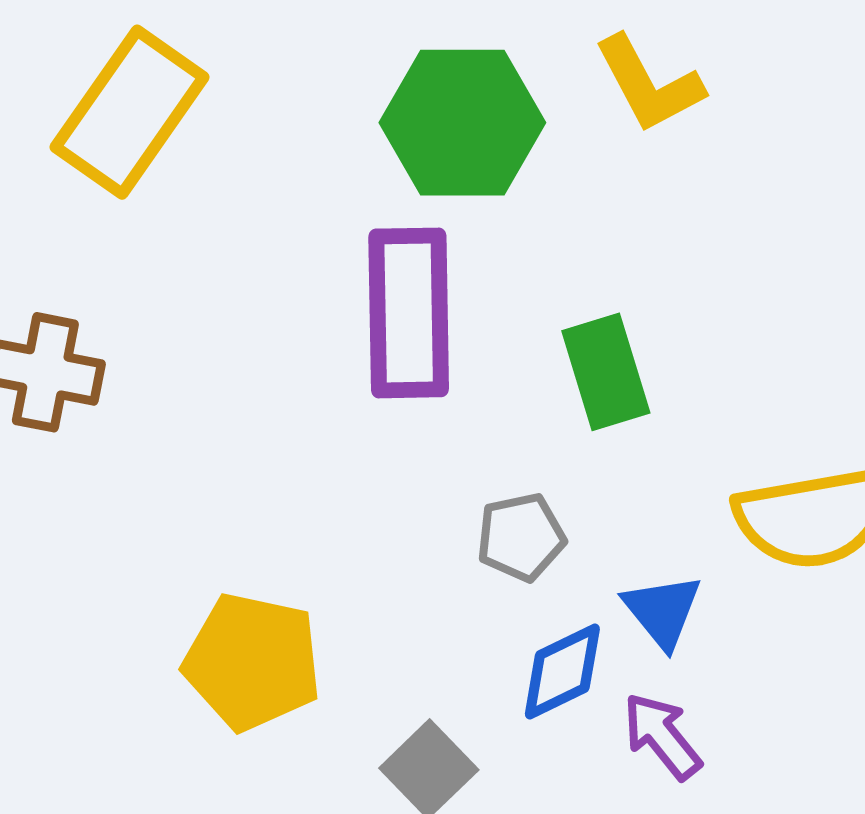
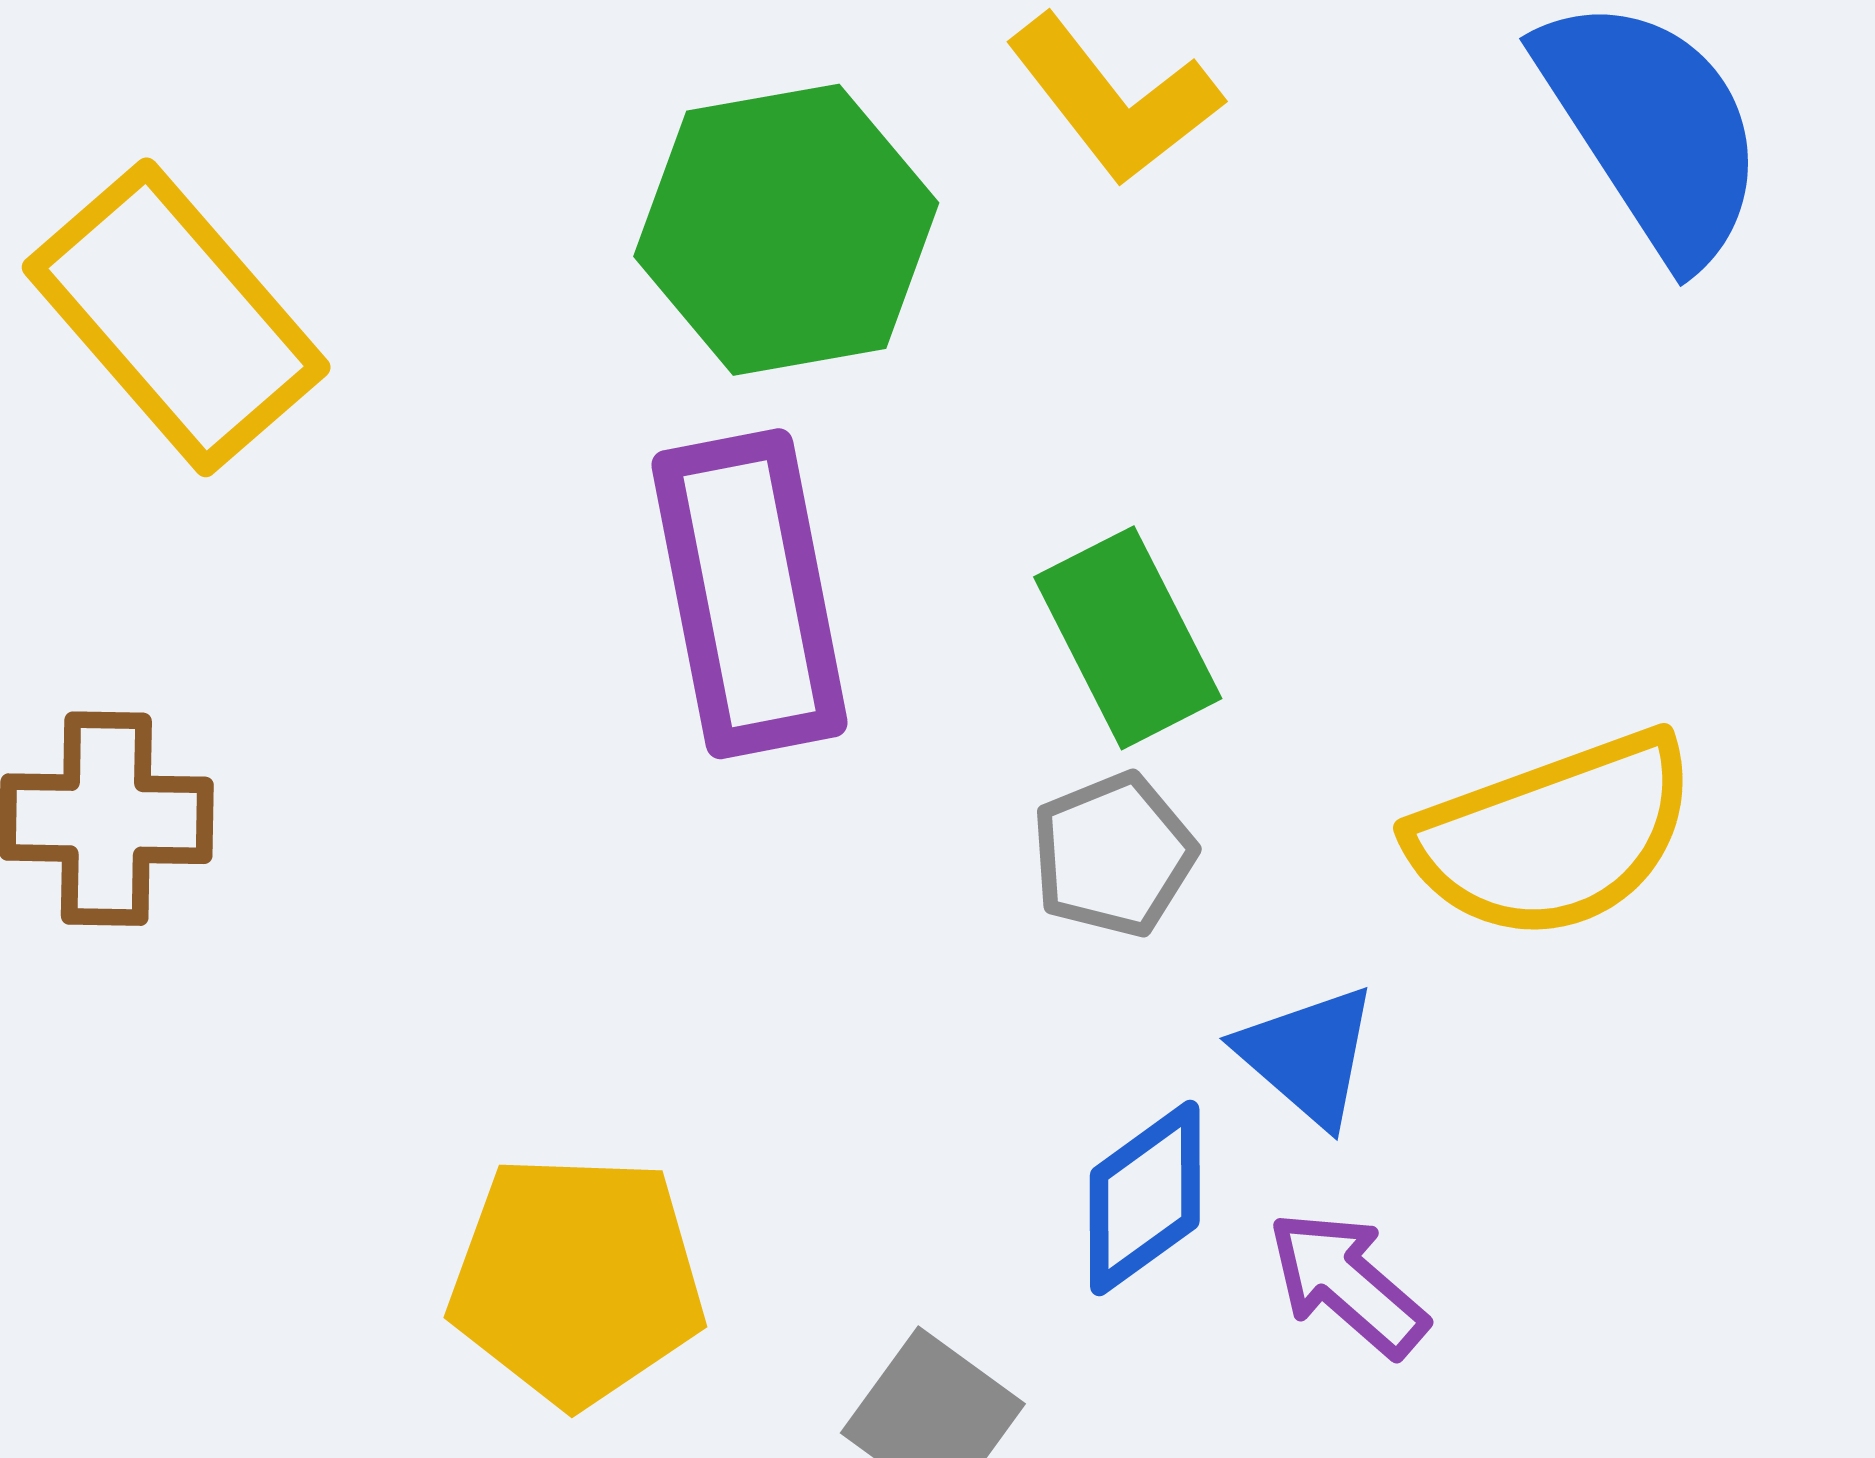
yellow rectangle: (130, 112) -> (176, 317), turned -66
gray pentagon: (521, 537) -> (1113, 855), moved

